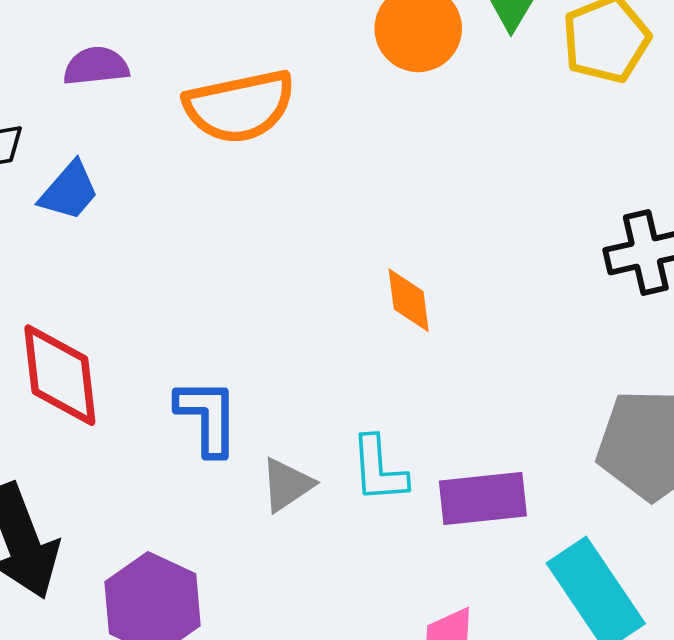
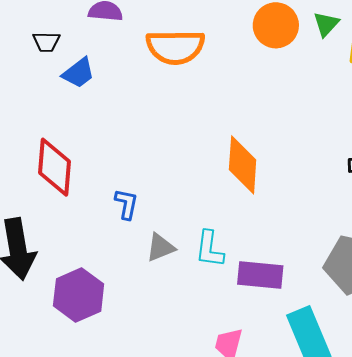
orange diamond: (409, 300) -> (243, 165), size x1.6
blue L-shape: (207, 417) -> (126, 204), size x0.7

